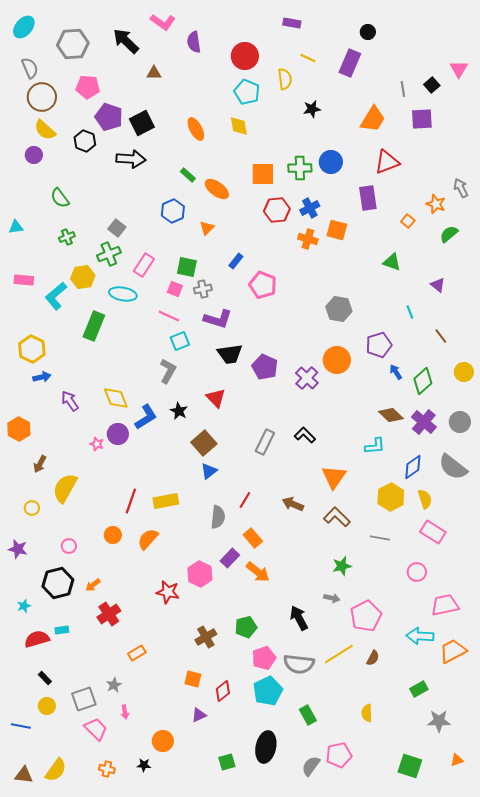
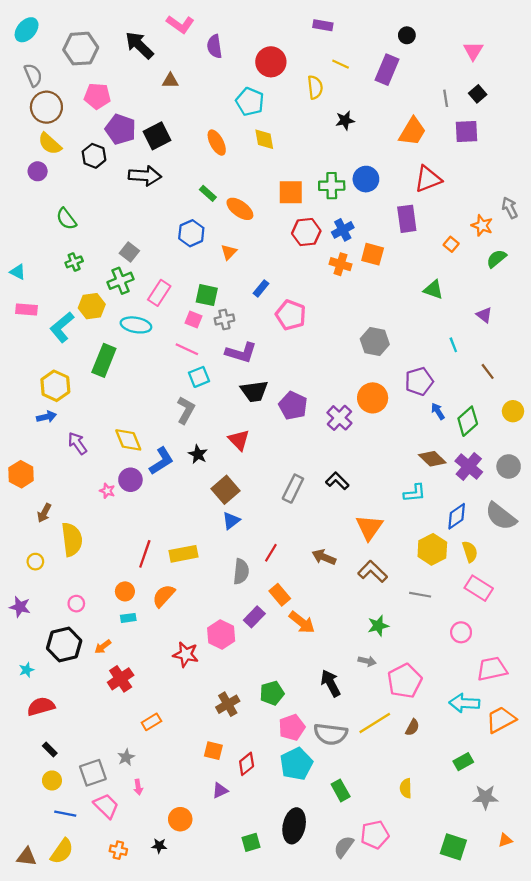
pink triangle: (459, 69) -> (473, 51), moved
cyan pentagon: (247, 92) -> (250, 102), moved
cyan triangle: (16, 227) -> (18, 272), moved, turned 35
yellow hexagon: (32, 349) -> (55, 386), moved
yellow semicircle: (65, 488) -> (72, 539), turned 144
orange arrow: (258, 572) -> (302, 622), moved
cyan rectangle: (62, 630) -> (128, 618), moved
blue line: (21, 726) -> (65, 814), moved

